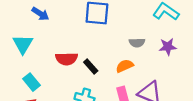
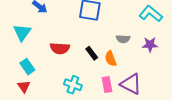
orange semicircle: (125, 66) -> (111, 59), turned -91
black rectangle: (91, 67) -> (92, 53), moved

